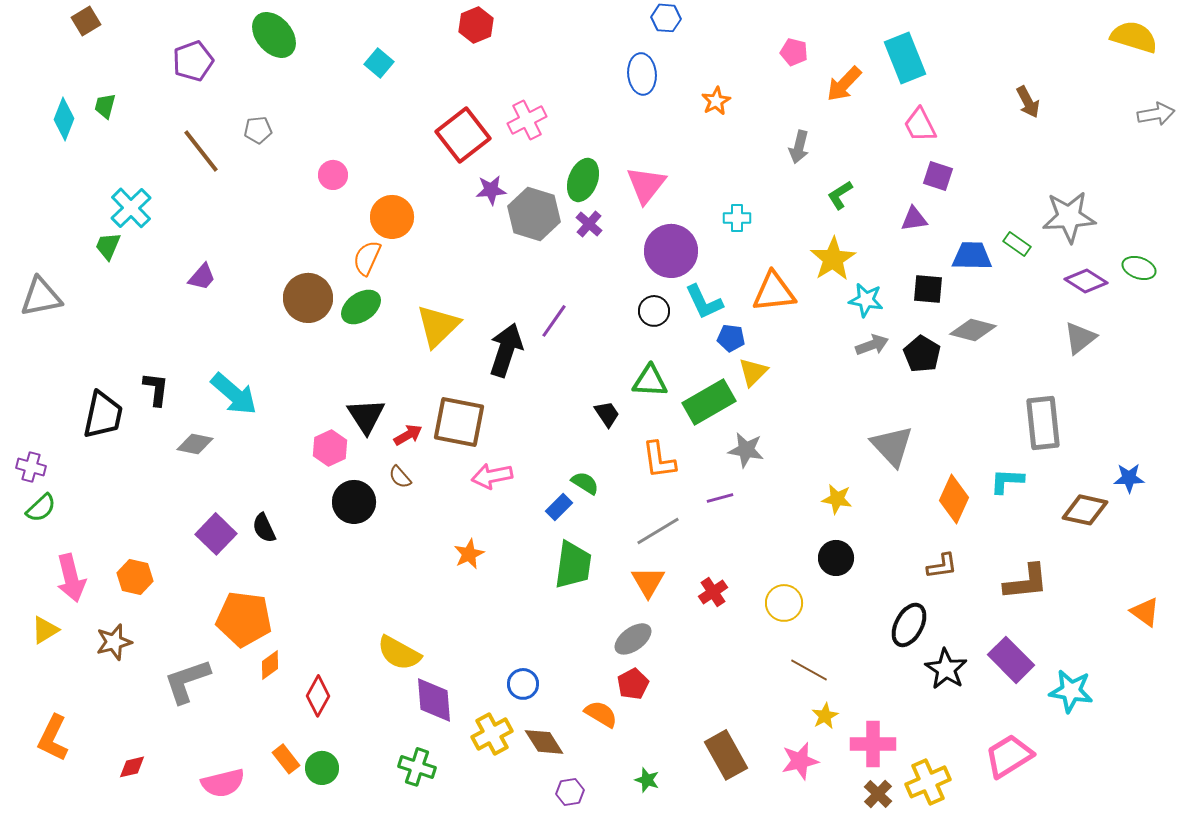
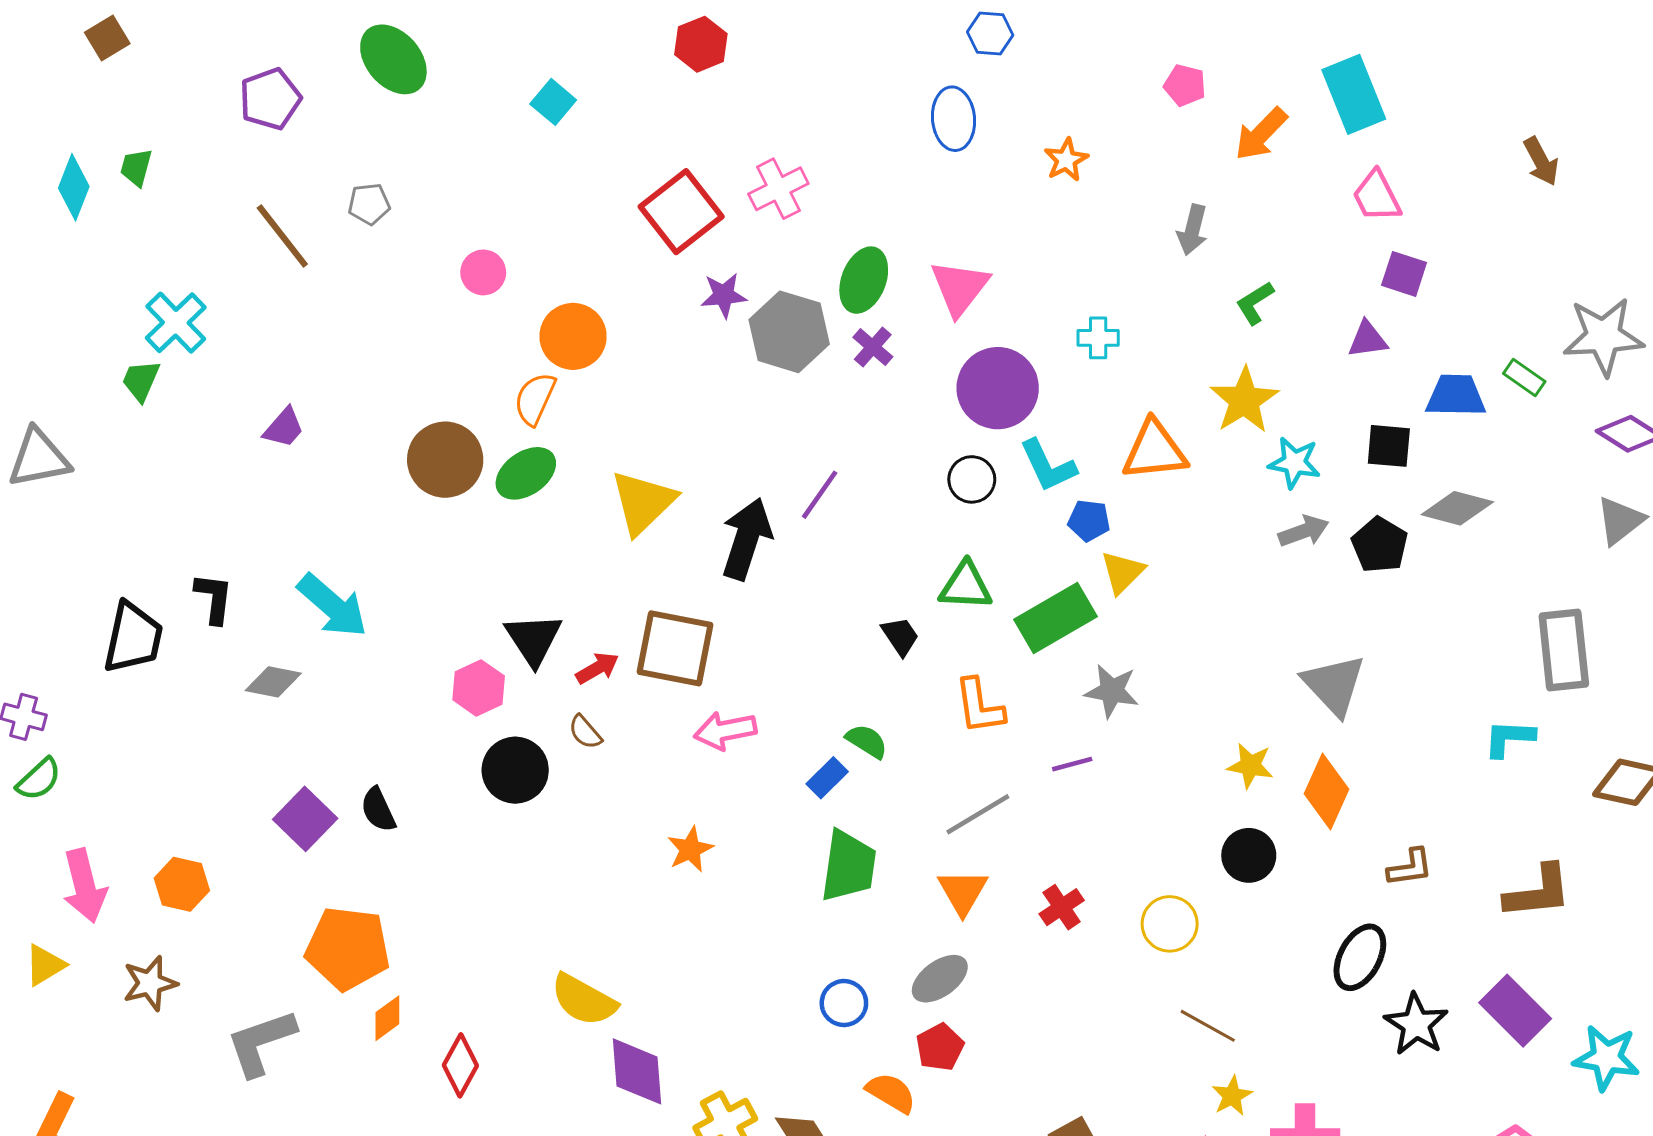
orange diamond: (954, 499) -> (1326, 791), moved
blue circle: (523, 684) -> (844, 1003), moved

